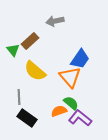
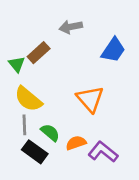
blue trapezoid: (80, 59) -> (113, 50), moved
yellow semicircle: (35, 71) -> (28, 99), moved
green semicircle: (71, 103) -> (50, 133), moved

